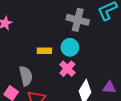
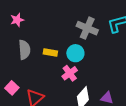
gray semicircle: (26, 76) -> (24, 50), moved

